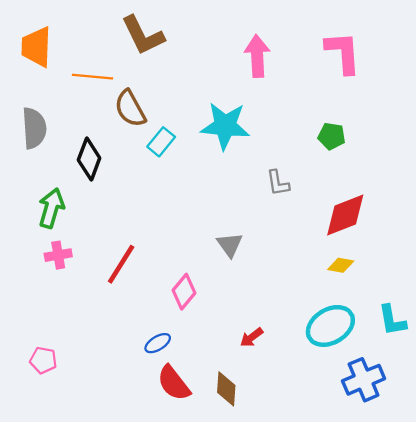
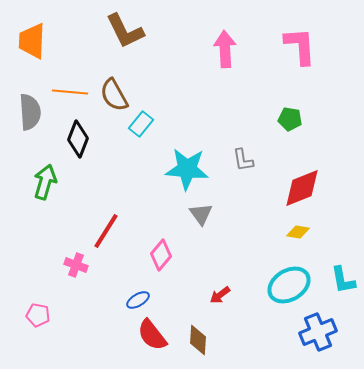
orange line: (92, 77) -> (70, 92), moved
cyan star: (225, 126) -> (187, 169), moved
pink cross: (58, 255) -> (76, 265), moved, turned 30

